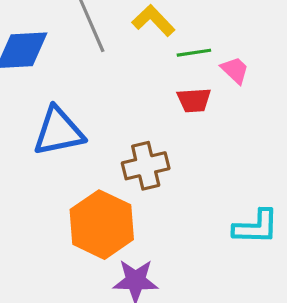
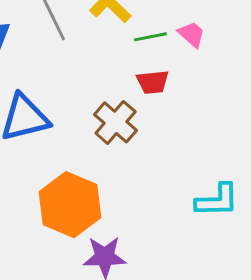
pink trapezoid: (235, 70) -> (192, 34), moved
brown cross: (146, 166) -> (116, 122), moved, turned -33

